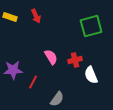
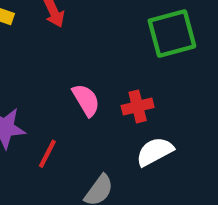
white semicircle: (91, 75) -> (155, 152), moved, turned 84

